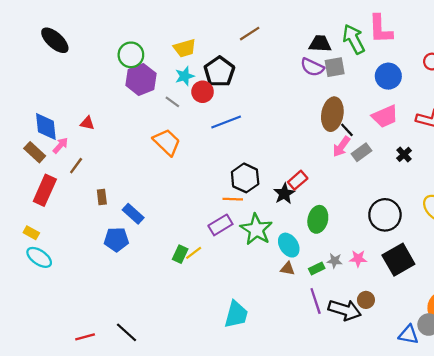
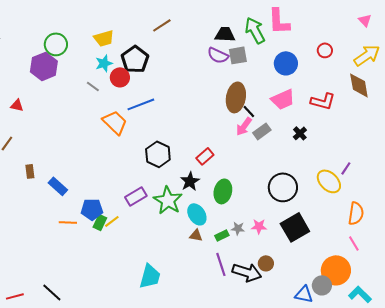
purple hexagon: (141, 79) -> (44, 66), moved
orange trapezoid: (167, 142) -> (115, 122), moved
black star: (284, 194) -> (190, 181), moved
orange line: (233, 199) -> (68, 222), moved
blue pentagon: (116, 239) -> (92, 209), moved

